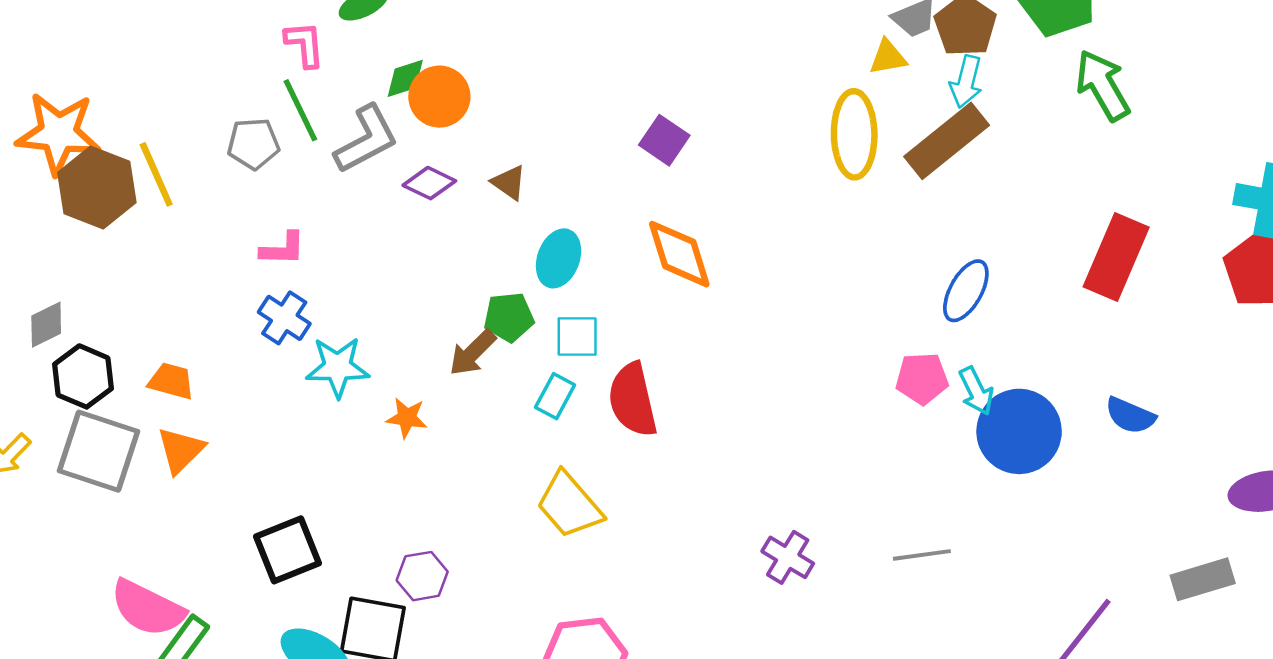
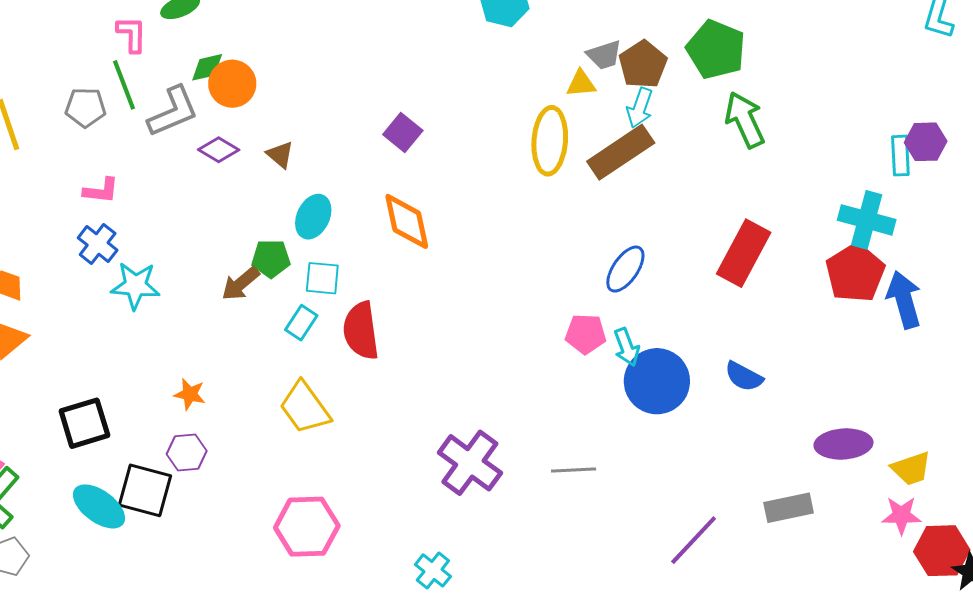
orange star: (407, 418) -> (190, 394), moved
purple cross: (788, 557) -> (470, 463), size x1.6

